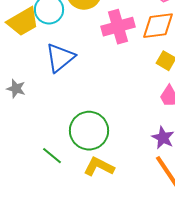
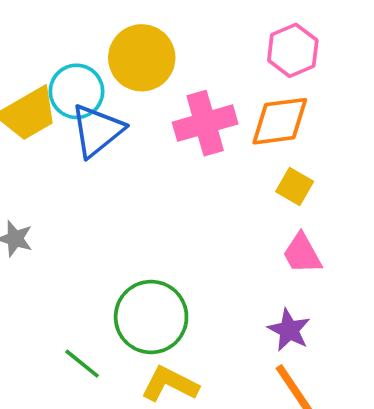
blue triangle: (60, 58) -> (97, 131), moved

